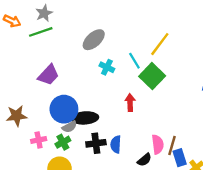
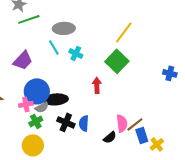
green line: (41, 32) -> (29, 19), moved
gray ellipse: (94, 40) -> (64, 28), turned 40
cyan line: (134, 61) -> (54, 47), moved
pink cross: (39, 140) -> (26, 104), moved
black cross: (96, 143) -> (66, 122), turned 30
brown line: (172, 146) -> (135, 124), turned 36

